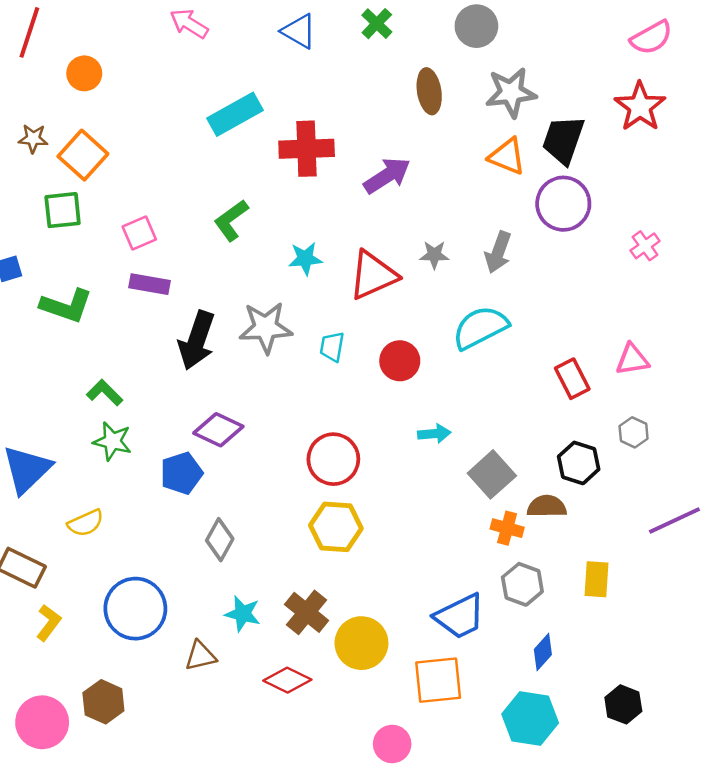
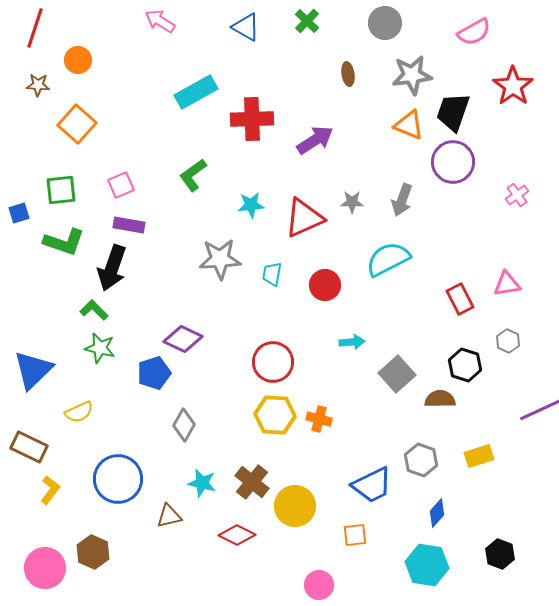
pink semicircle: (651, 38) -> (474, 32), moved
brown ellipse: (429, 91) -> (348, 74), size x0.7
brown star: (33, 139) -> (38, 85), moved
green square: (63, 210) -> (61, 190), moved
black arrow: (197, 340) -> (112, 268), moved
orange cross: (507, 528) -> (319, 419), moved
yellow rectangle: (597, 579) -> (479, 456), turned 68
orange square: (438, 680) -> (355, 535), size x0.6

